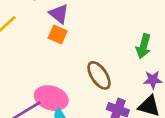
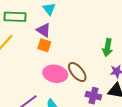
pink ellipse: (51, 98) -> (55, 74), moved

